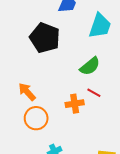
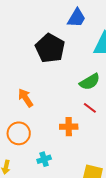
orange cross: (75, 104) -> (69, 127), moved
orange circle: (36, 118) -> (19, 133), moved

